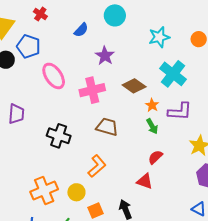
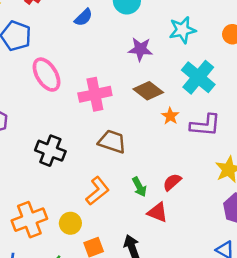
purple star: (105, 56) -> (140, 49), moved, turned -30
green arrow: (152, 126) -> (139, 187), moved

